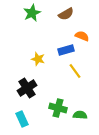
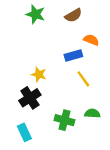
green star: (32, 13) -> (36, 14), turned -30
yellow star: (38, 59) -> (39, 74), moved
green semicircle: (80, 115) -> (92, 113), moved

